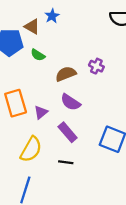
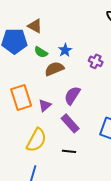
blue star: (52, 16) -> (65, 50), moved
brown semicircle: (66, 74) -> (54, 69), moved
purple semicircle: (71, 102) -> (72, 95), turned 90

